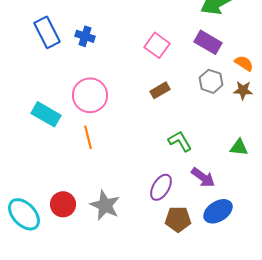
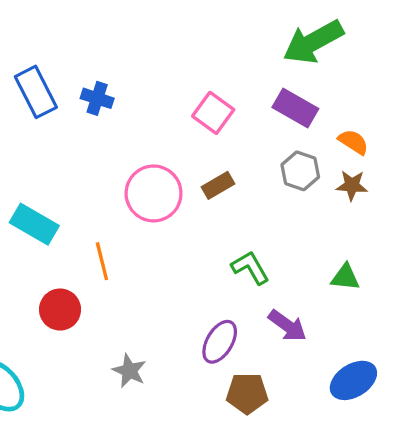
pink circle: (90, 95) -> (154, 193), moved
red circle: (63, 204) -> (60, 310), moved
gray star: (105, 205) -> (129, 371), size x0.7
blue ellipse: (218, 211) -> (353, 380), moved

